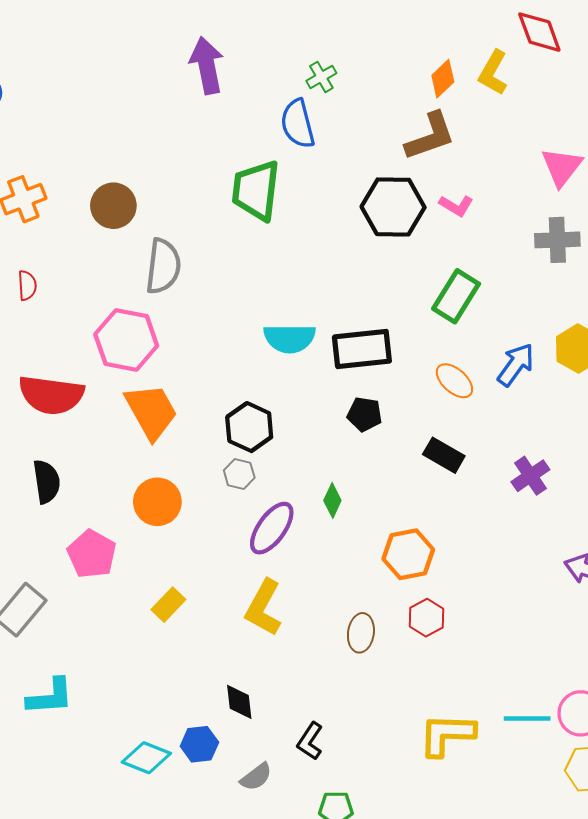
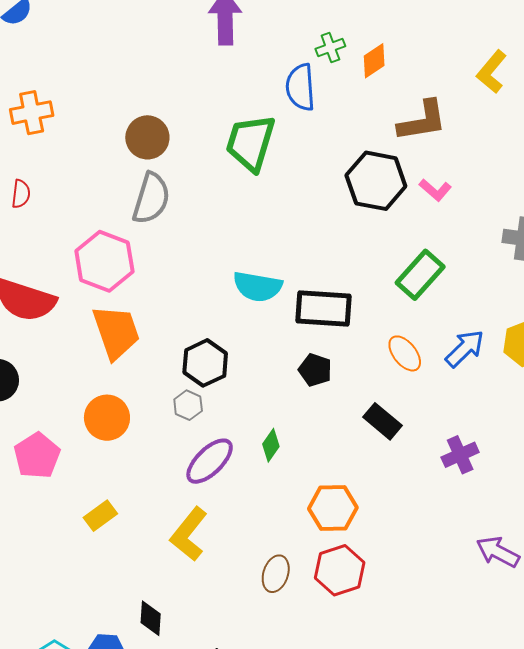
orange diamond: (443, 79) -> (374, 61), moved
brown circle: (113, 206) -> (147, 137), moved
red hexagon: (427, 618) -> (340, 570), size x1.4

